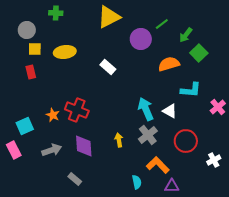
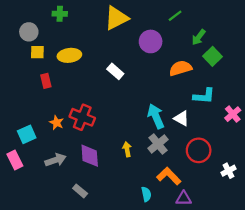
green line: (162, 24) -> (175, 16), moved
red rectangle: (31, 72) -> (46, 81), moved

